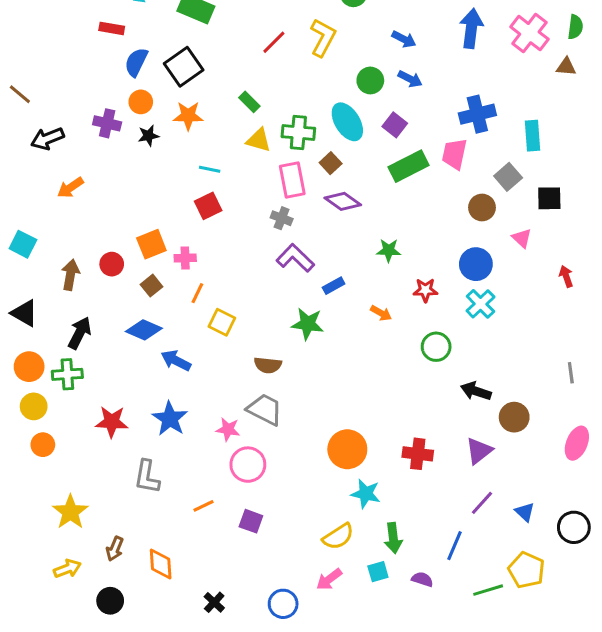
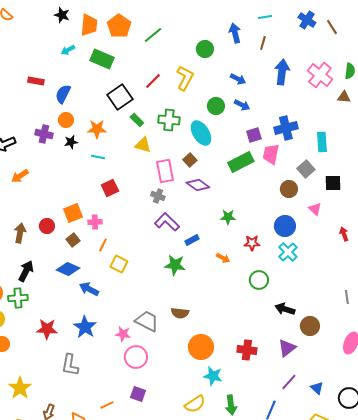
red rectangle: (112, 28) -> (36, 81), moved
black square: (184, 67) -> (120, 97), moved
purple square: (395, 125) -> (254, 135), moved, turned 35
green cross: (298, 133) -> (169, 120), moved
cyan line: (210, 169) -> (98, 157), moved
brown semicircle: (268, 365) -> (180, 313), moved
orange line: (204, 506) -> (107, 405), moved

